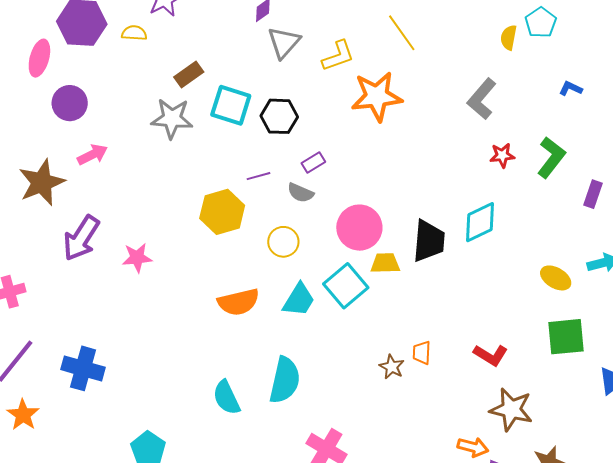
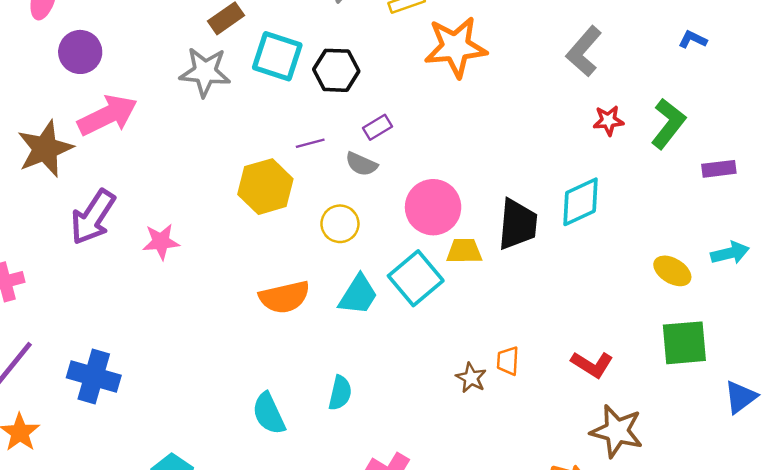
pink arrow: (92, 155) -> (108, 115), size x1.6
purple rectangle: (593, 194) -> (719, 169), turned 64
cyan semicircle: (285, 380) -> (340, 393), size x0.6

